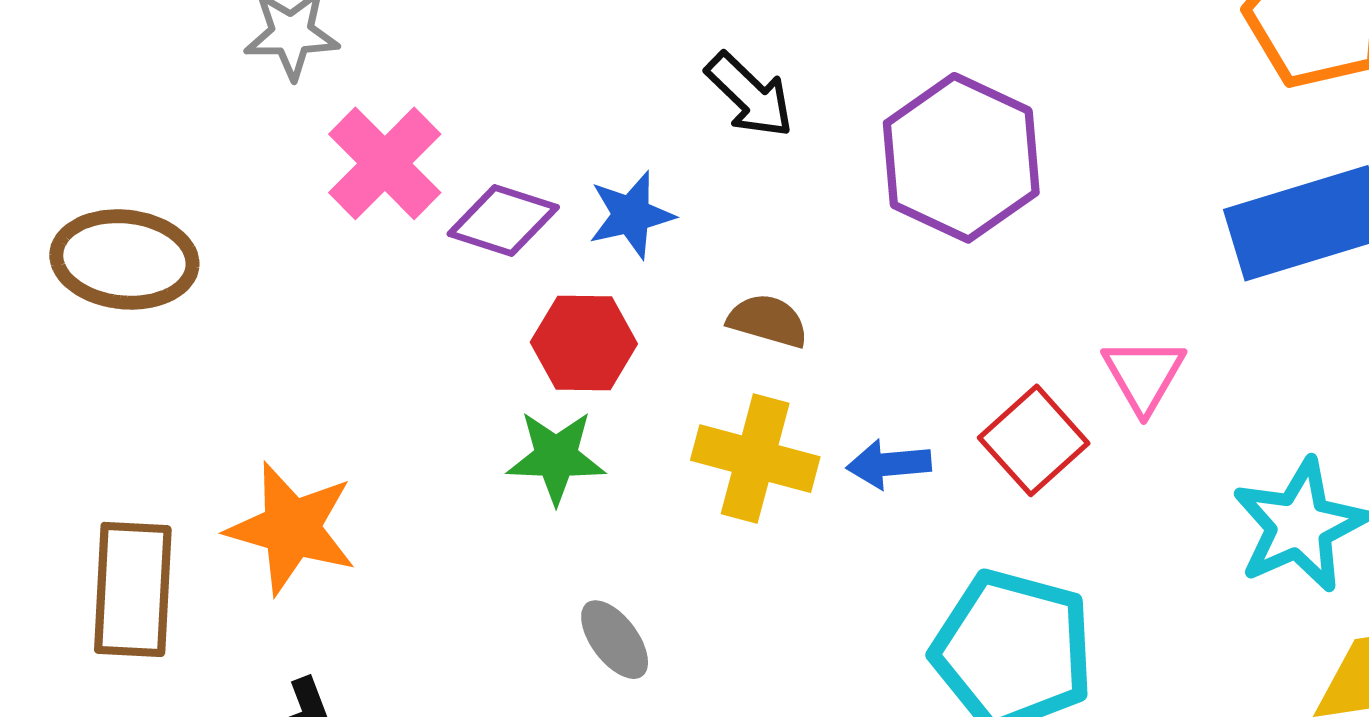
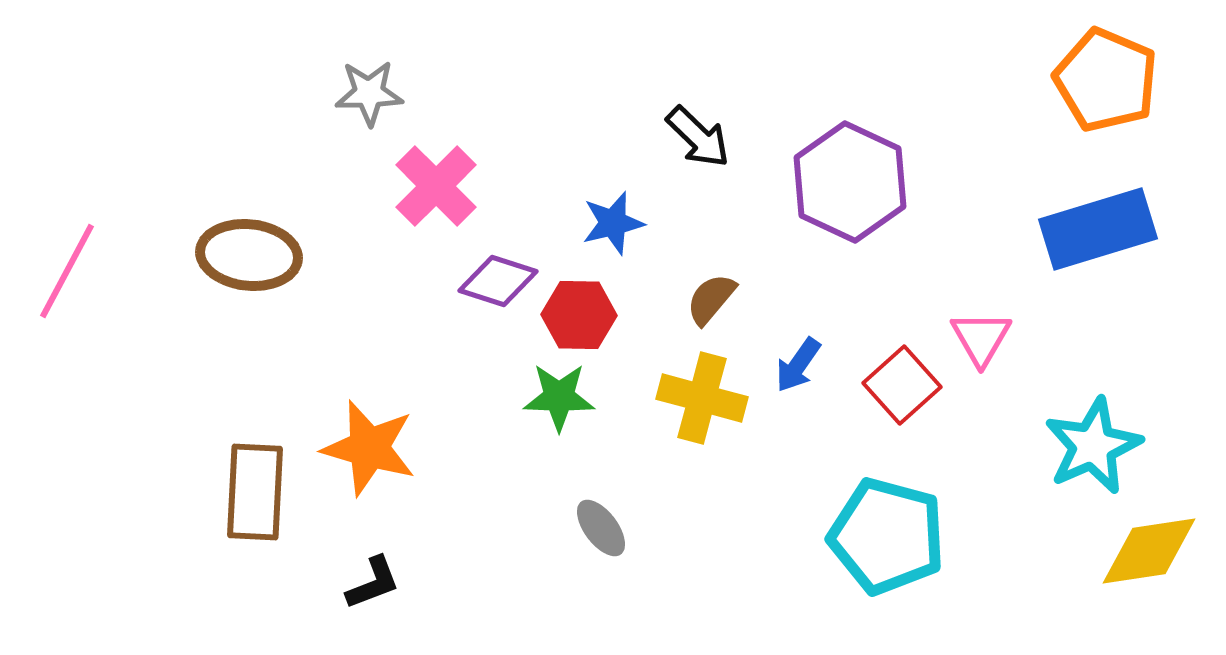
purple diamond: (503, 220) -> (498, 281), moved
brown semicircle: (768, 321) -> (711, 299), turned -66
blue arrow: (889, 464) -> (798, 365), moved, turned -50

